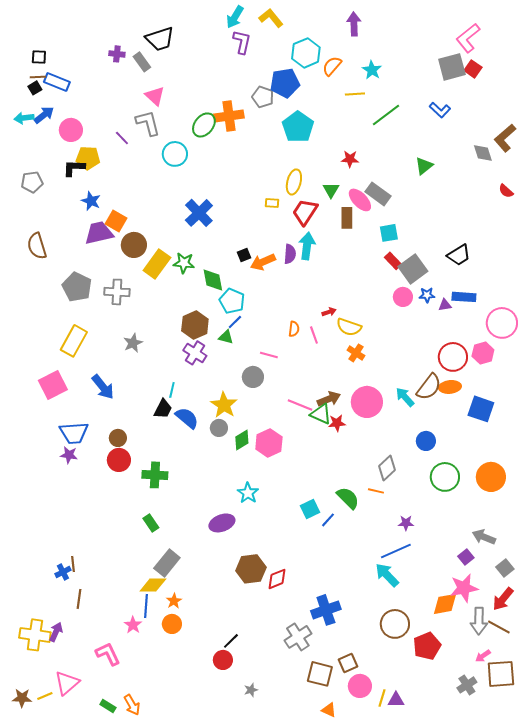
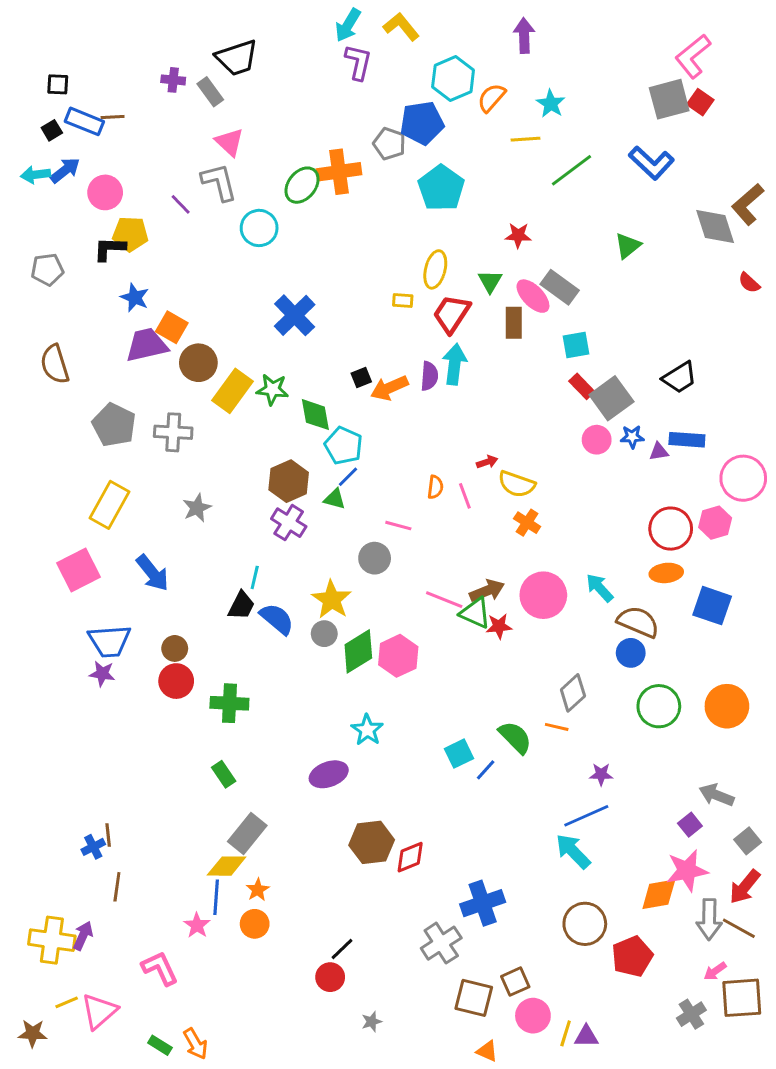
brown line: (38, 77) -> (113, 117), moved
blue L-shape: (440, 110) -> (651, 163), size x1.4
gray diamond: (483, 153) -> (715, 227), size x1.4
brown semicircle: (429, 387) -> (638, 622), moved, turned -104
green diamond: (242, 440) -> (358, 651), size x1.4
yellow line: (45, 696) -> (67, 1002), moved

